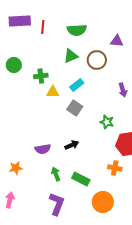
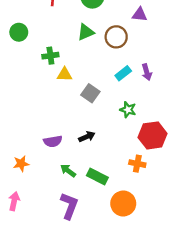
green circle: (14, 65) -> (19, 32), moved
cyan rectangle: (77, 85) -> (123, 73), moved
green arrow: (56, 174) -> (68, 171), turned -32

